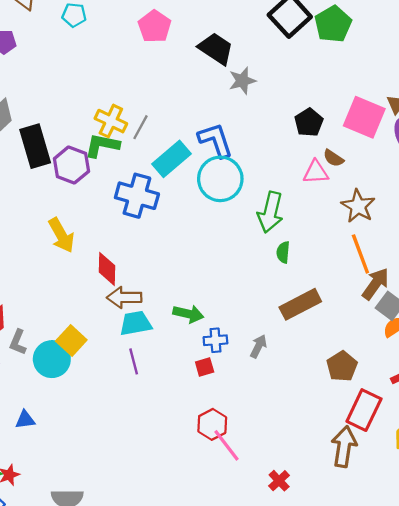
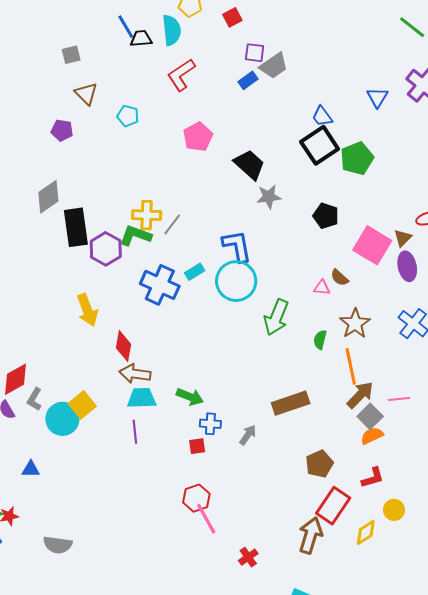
yellow cross: (111, 121) -> (147, 215), turned -32
black pentagon: (309, 122) -> (326, 216), moved, turned -30
cyan rectangle: (171, 159) -> (195, 272), moved, size x0.6
pink triangle: (316, 172) -> (322, 288), size x0.7
green semicircle: (283, 252) -> (320, 340), moved

